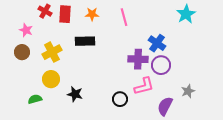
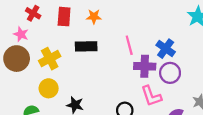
red cross: (45, 11) -> (33, 13), moved
pink line: (124, 17) -> (129, 45), moved
brown circle: (22, 52) -> (17, 59), size x1.5
pink L-shape: (144, 86) -> (151, 96), turned 85

